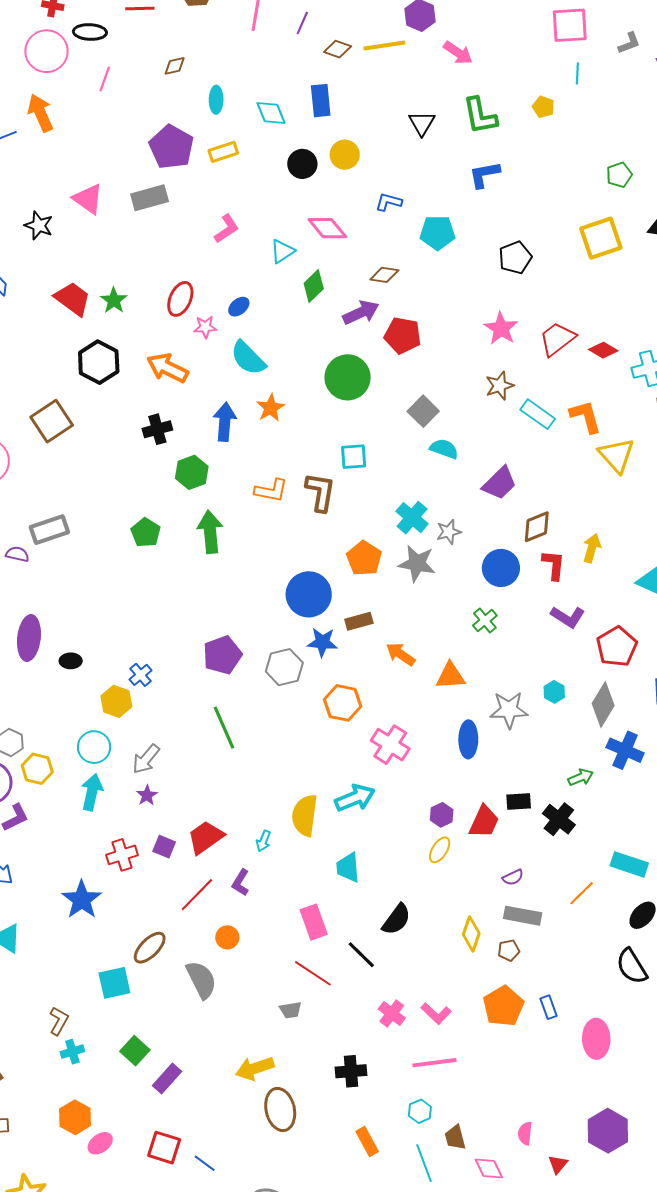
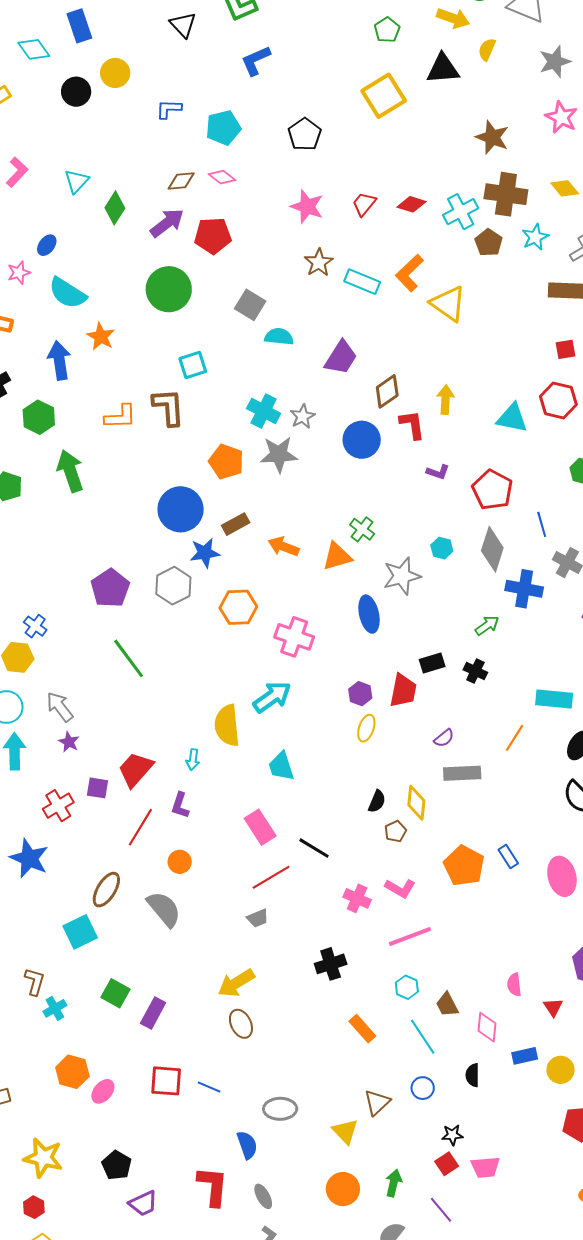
pink diamond: (327, 228) -> (222, 177), moved, size x0.7
red trapezoid: (557, 339) -> (364, 204), size x0.7
orange L-shape: (586, 417) -> (410, 273), turned -105
purple L-shape: (568, 617) -> (438, 472), size x0.7
green cross: (485, 620) -> (362, 529), moved
gray arrow: (146, 759) -> (60, 707), turned 116
black cross: (559, 819) -> (475, 671), size x0.7
black semicircle: (396, 919) -> (377, 801), moved, size x0.7
brown pentagon: (509, 950) -> (396, 831), moved
red line: (313, 973) -> (271, 877), turned -51
brown ellipse: (280, 1109) -> (241, 1024), moved, size x0.7
pink diamond: (489, 1168) -> (487, 1027), turned 44

